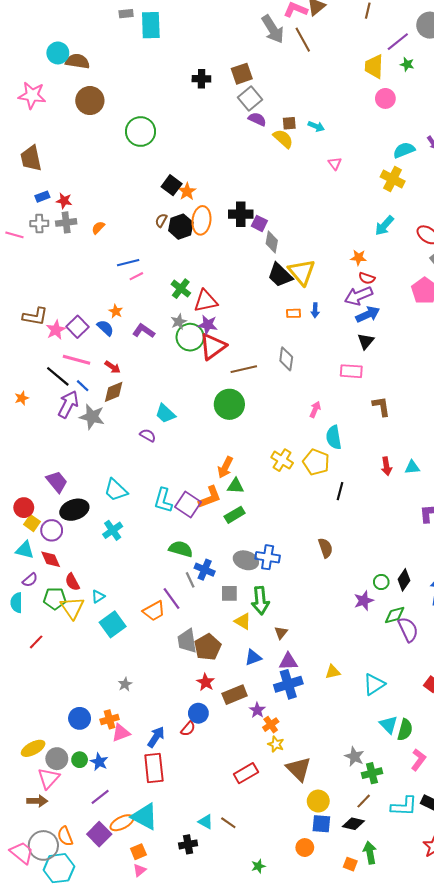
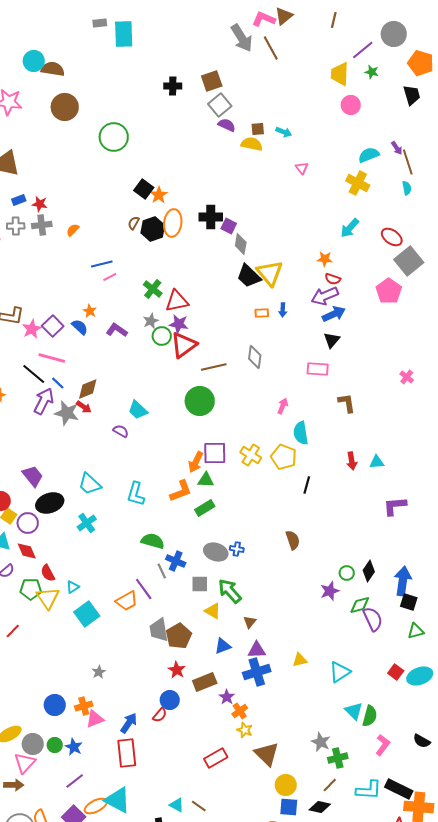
yellow semicircle: (283, 139) -> (252, 144), turned -30
green circle: (190, 337) -> (162, 336), size x0.7
red arrow: (113, 367) -> (84, 407), moved
purple square: (188, 505) -> (215, 453), moved, turned -35
blue cross: (268, 557) -> (237, 549), size x0.6
green arrow: (260, 601) -> (230, 591), turned 144

